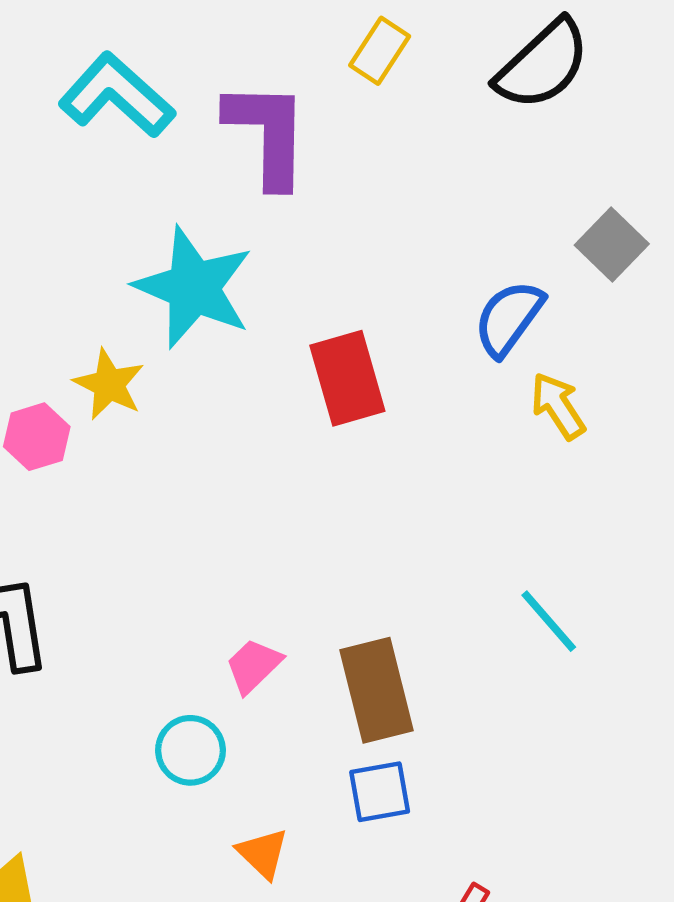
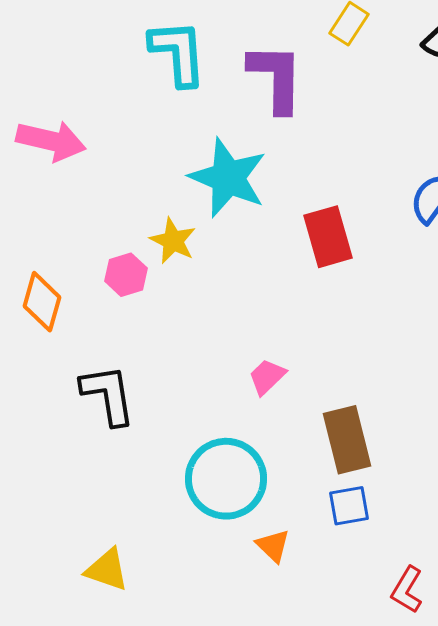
cyan L-shape: (117, 95) -> (178, 53), turned 44
pink trapezoid: (254, 666) -> (267, 377), moved
cyan circle: (190, 750) -> (226, 479), size x1.8

